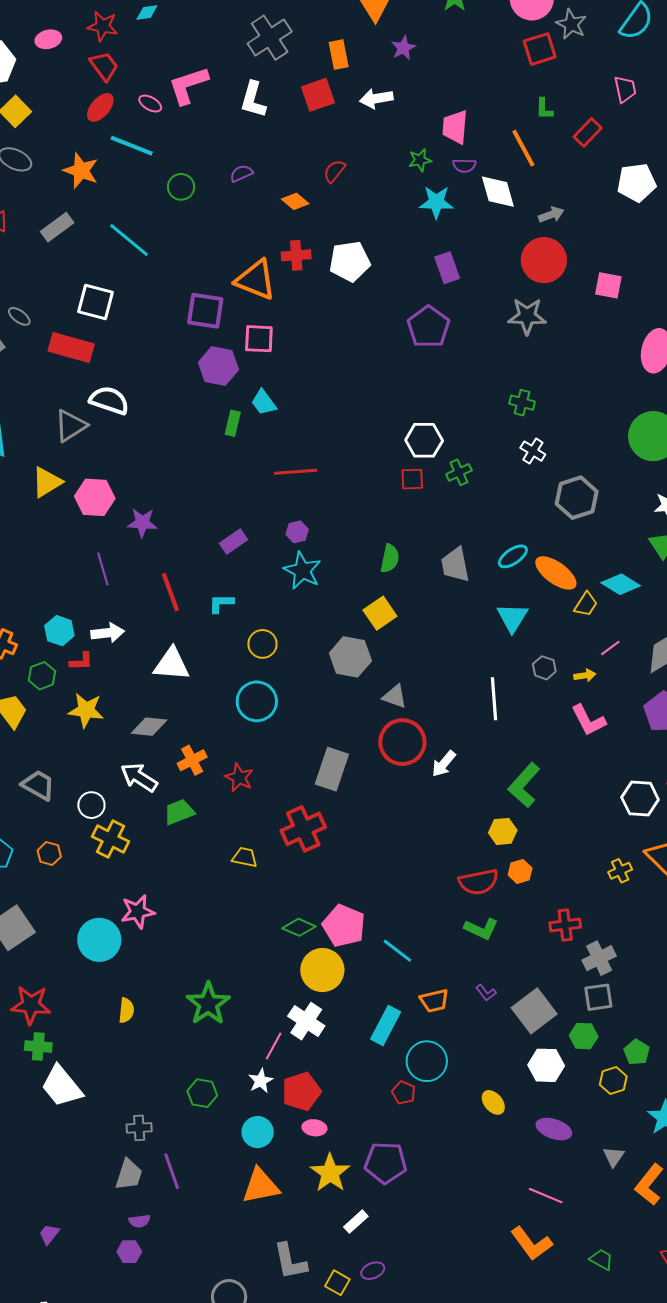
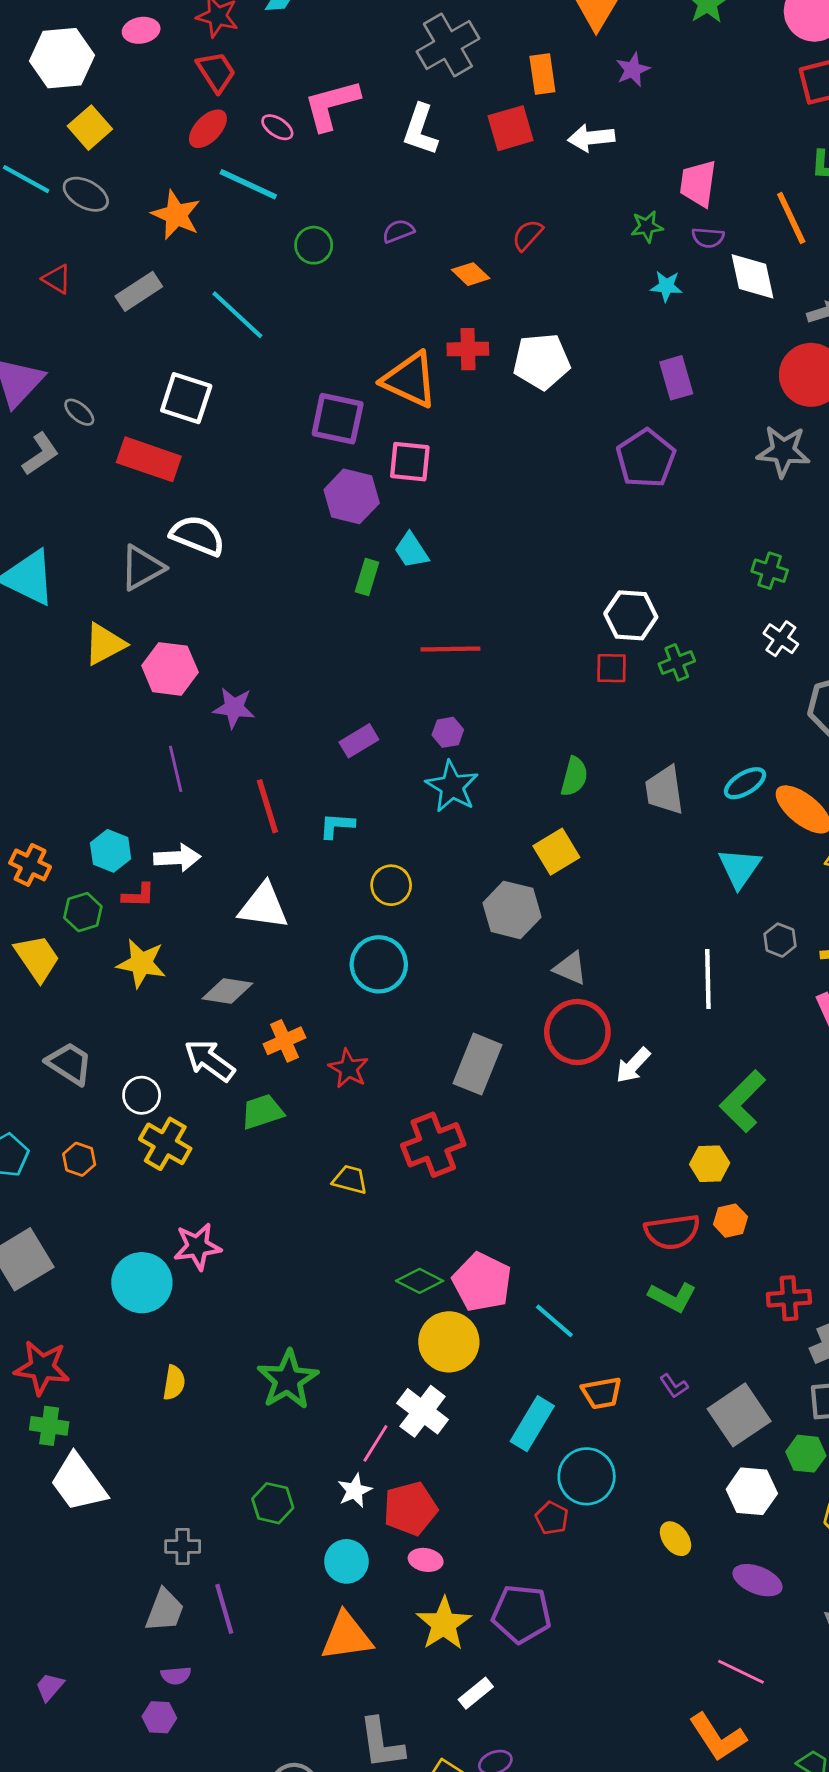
cyan star: (436, 202) -> (666, 286), size x0.7

